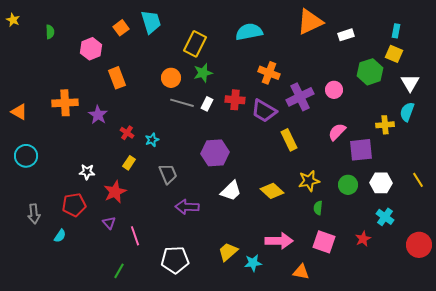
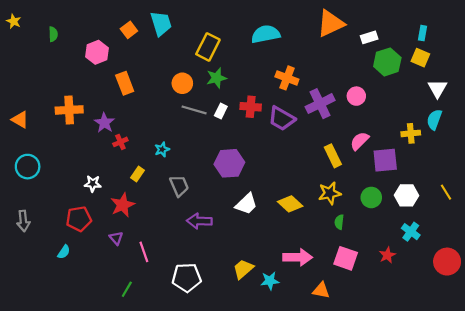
green hexagon: (370, 72) -> (387, 62), moved
red cross: (127, 133) -> (120, 142), moved, turned 32
yellow rectangle: (289, 140) -> (333, 156), moved
gray arrow: (34, 214) -> (23, 221), moved

